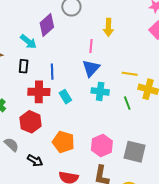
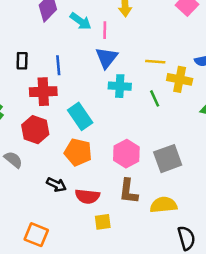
cyan arrow: (28, 42) -> (81, 21), moved
cyan rectangle: (65, 97) -> (80, 116), moved, size x1.5
gray square: (135, 152) -> (168, 159), turned -30
black arrow: (35, 161) -> (56, 185), moved

